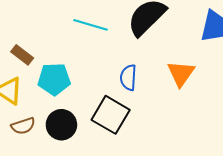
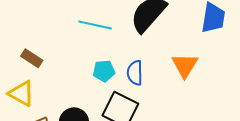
cyan pentagon: (54, 79) -> (104, 71), moved, size x0.7

